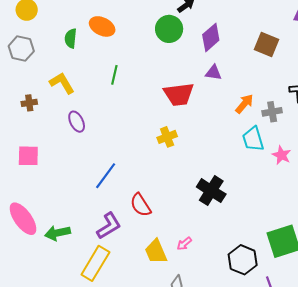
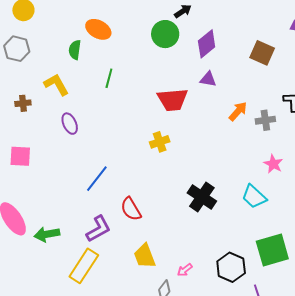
green semicircle: (71, 38) -> (75, 50), moved
cyan trapezoid: (253, 139) -> (254, 197), moved, turned -32
pink arrow: (184, 244) -> (185, 270), moved

